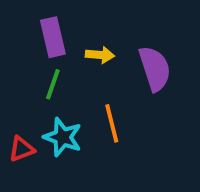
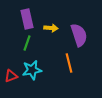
orange line: (112, 123) -> (69, 63), moved
cyan star: (63, 137) -> (32, 70), turned -30

